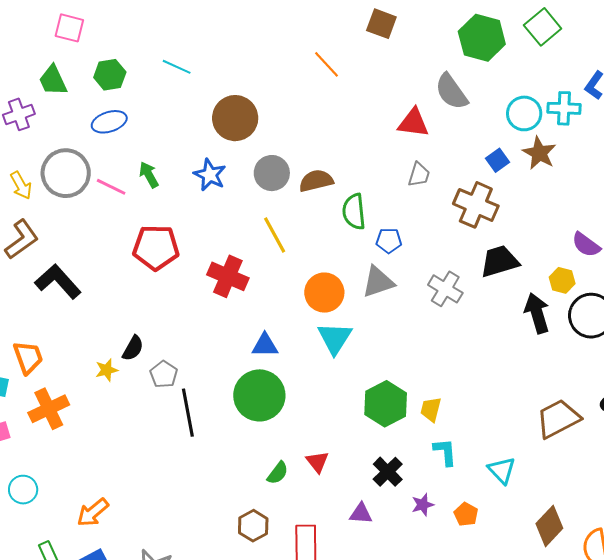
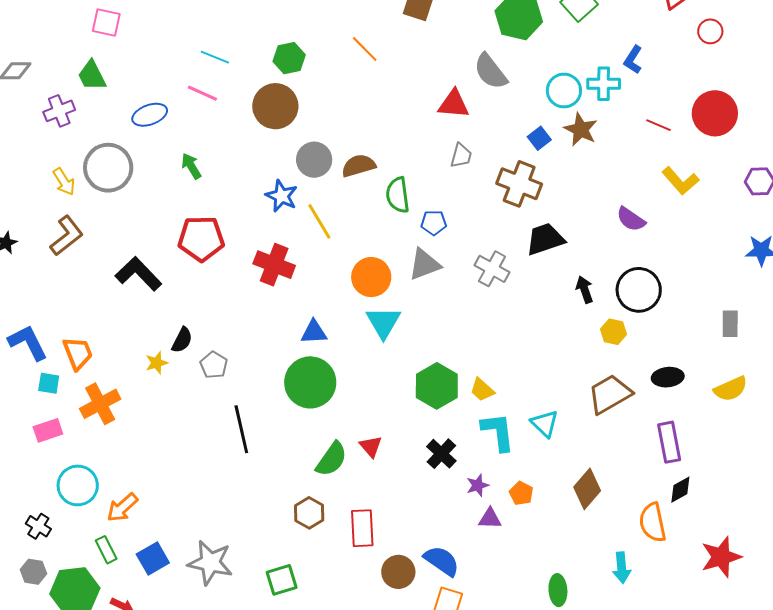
green hexagon: (110, 75) -> (289, 58), moved
blue star: (210, 175) -> (281, 196), moved
pink line: (111, 187) -> (202, 93), moved
yellow hexagon: (562, 280) -> (613, 332), moved
black L-shape: (58, 281) -> (138, 274), moved
black arrow: (537, 313) -> (585, 290), size x0.7
yellow trapezoid: (431, 409) -> (482, 390), turned -60
black line: (188, 413) -> (241, 429), moved
cyan L-shape: (445, 452) -> (498, 432), size x1.4
cyan triangle: (502, 470) -> (545, 424), moved
green semicircle: (278, 473) -> (332, 459), size x1.5
cyan circle: (23, 490) -> (78, 485), size x1.4
orange arrow: (93, 512) -> (122, 508), moved
purple triangle: (361, 514) -> (490, 519), moved
brown diamond: (549, 526) -> (587, 489), moved

